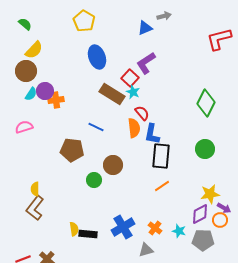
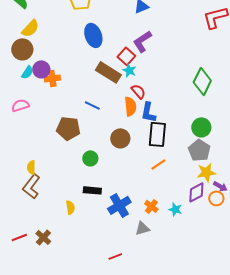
brown circle: (113, 165) -> (120, 138), moved
black rectangle: (88, 234) -> (92, 190), moved
gray pentagon: (203, 240) -> (199, 150), moved, turned 30

